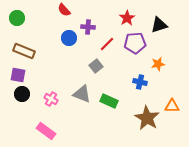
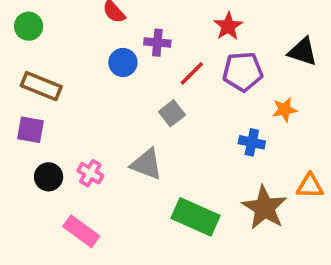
black triangle: (159, 25) -> (303, 52), moved, turned 36
black circle: (22, 94) -> (49, 177), moved
green rectangle: (109, 101) -> (196, 217), moved, size x1.4

